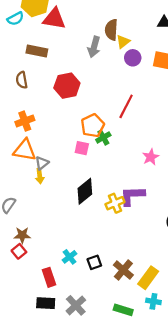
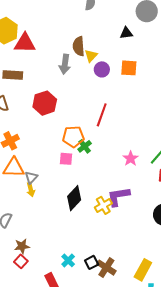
orange pentagon: (93, 126) -> (73, 137), turned 30
brown cross: (123, 270) -> (106, 268), moved

